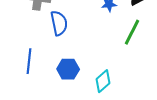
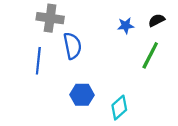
blue line: (29, 61) -> (38, 61), moved

